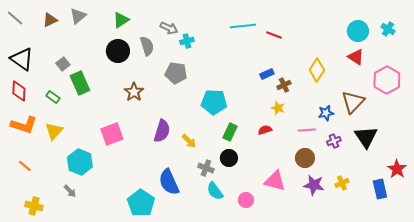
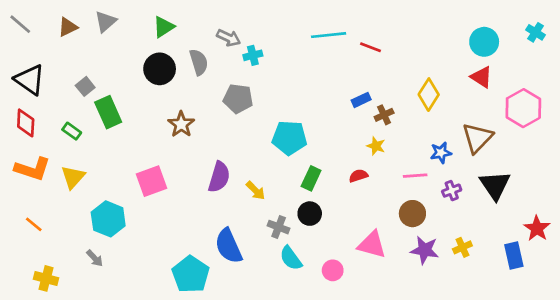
cyan cross: (388, 29) -> (536, 32), moved

